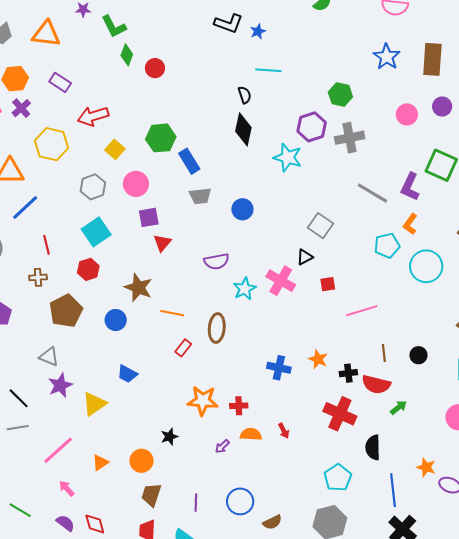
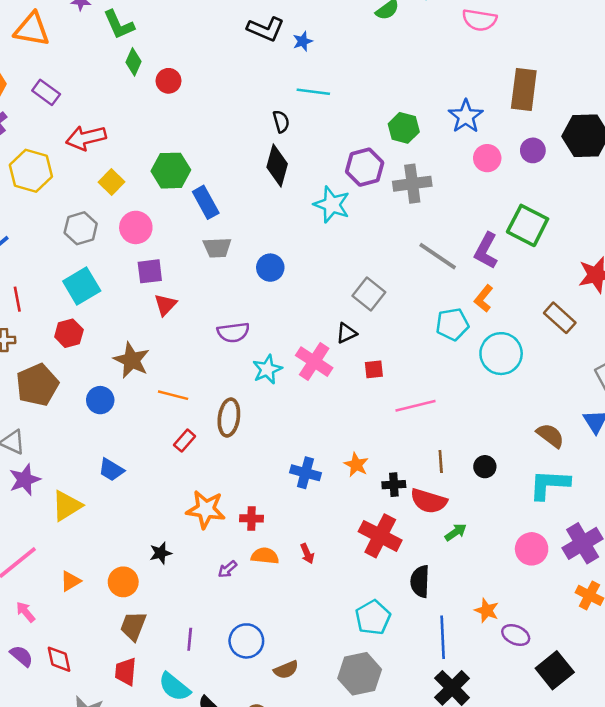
blue star: (387, 57) -> (466, 116), moved

